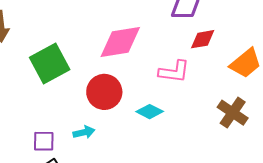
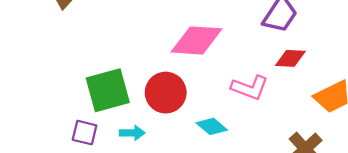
green square: (50, 64) -> (108, 90), moved

